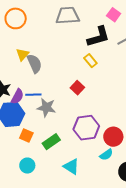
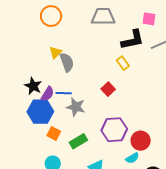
pink square: (114, 15) -> (149, 19), turned -32

